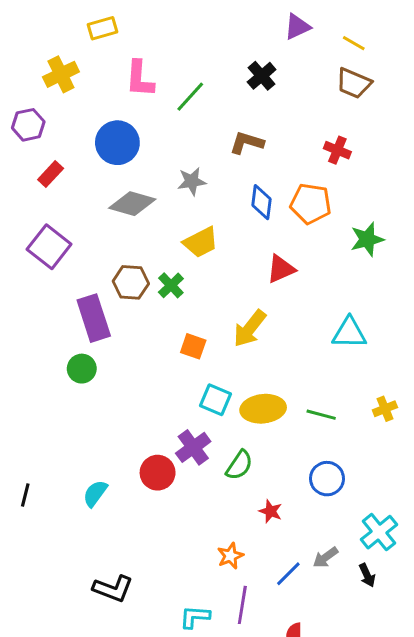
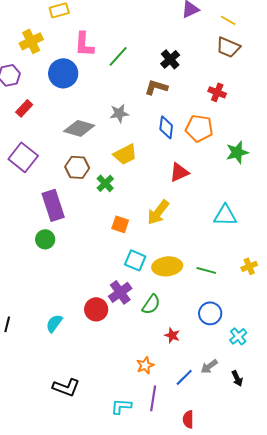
black cross: (262, 76) -> (170, 59), moved
blue circle: (117, 143) -> (63, 73), moved
brown hexagon: (131, 282) -> (77, 167), moved
cyan cross: (379, 532) -> (238, 336), moved, size x0.7

